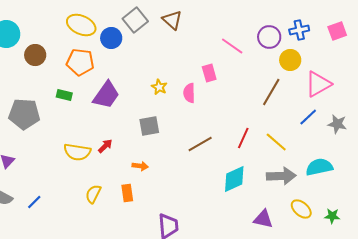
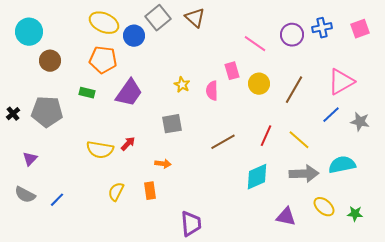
brown circle: (35, 55) -> (50, 61), moved
yellow circle: (290, 60) -> (259, 84), moved

